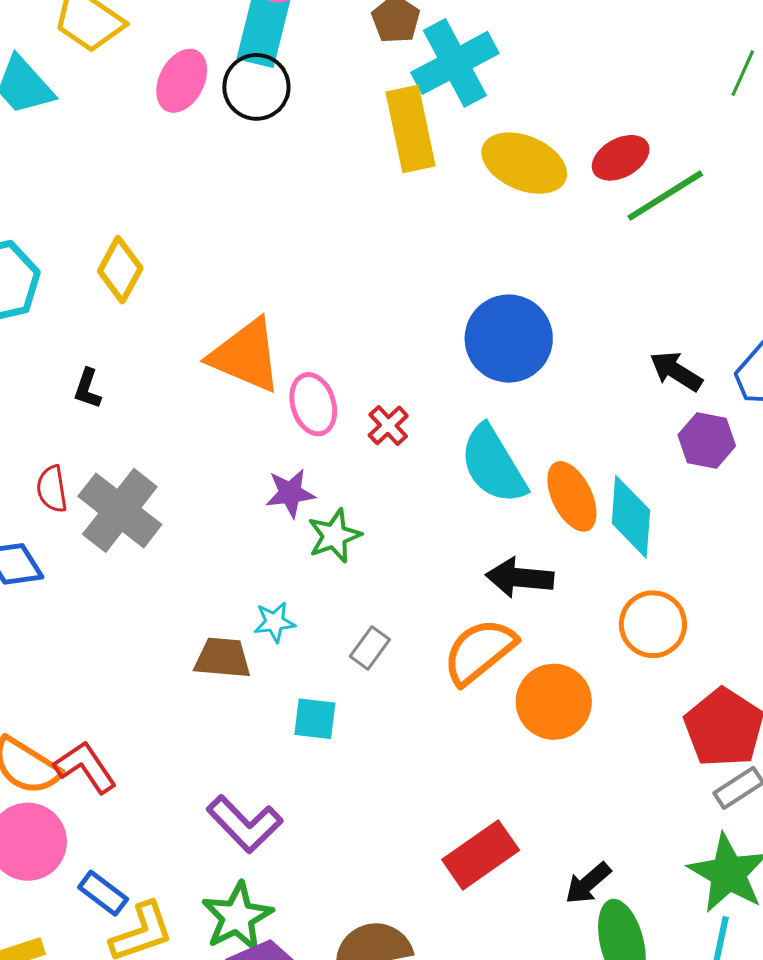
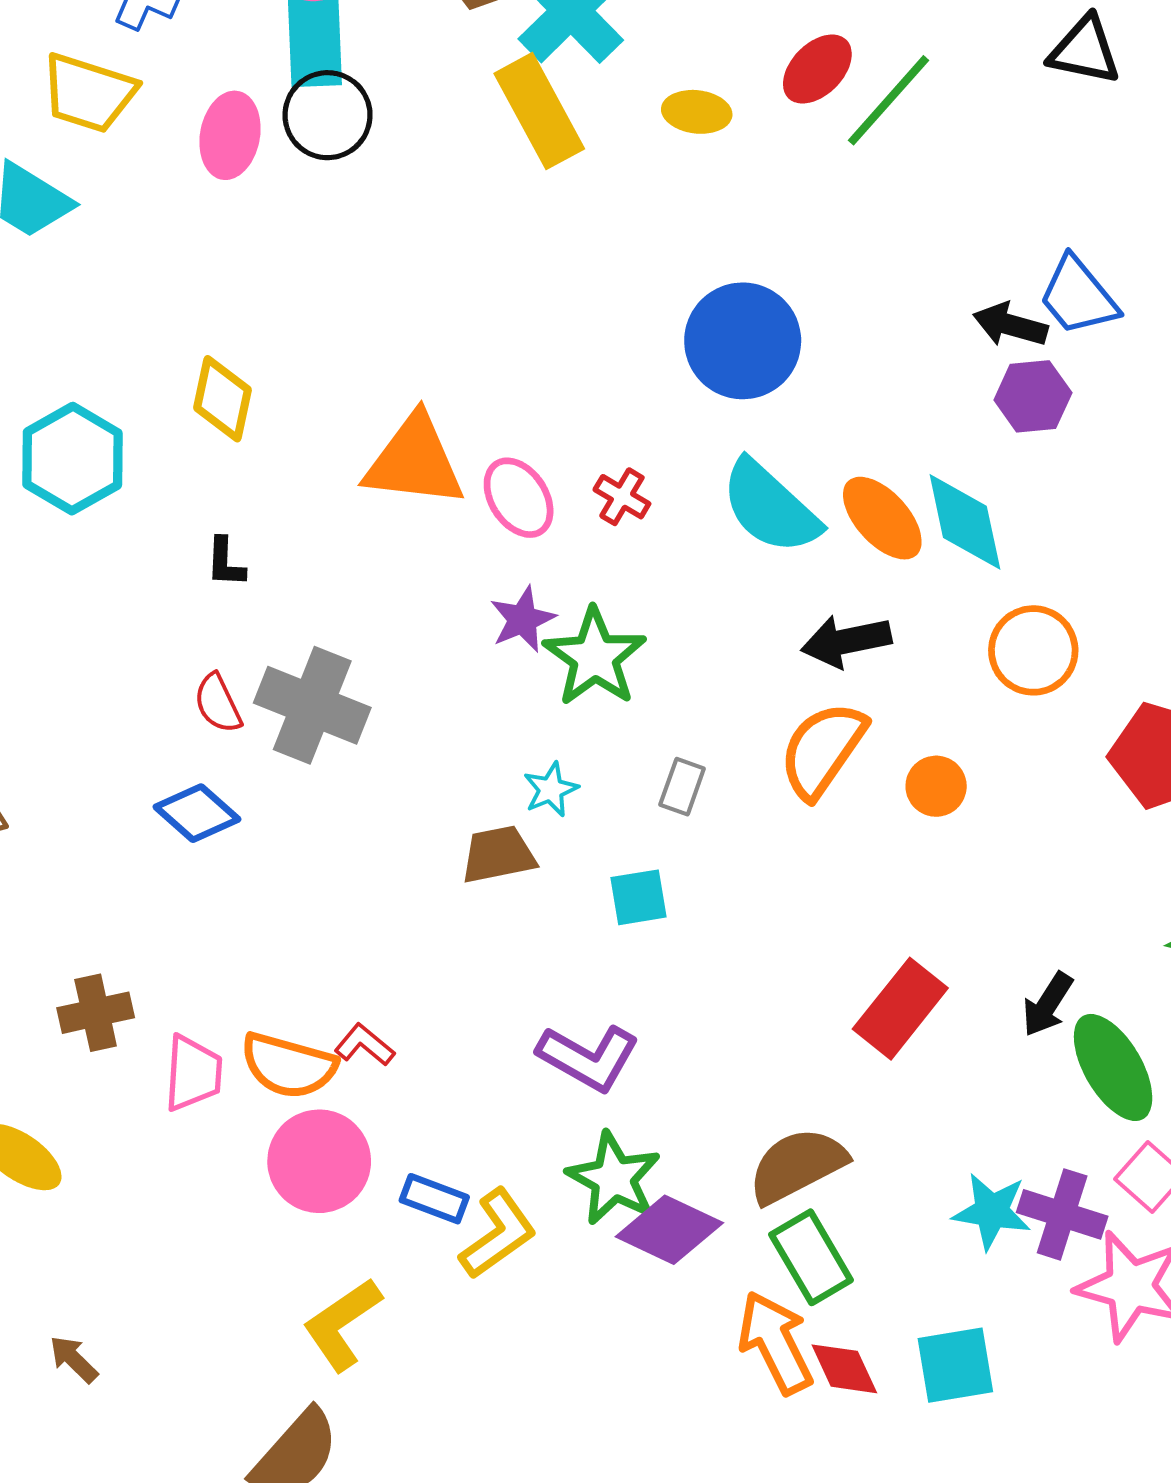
yellow ellipse: (524, 163) -> (697, 112), size x0.6
black arrow: (676, 371) -> (1010, 325), moved
green star: (334, 536) -> (595, 657), size x1.4
orange circle: (554, 702) -> (936, 786), size x0.6
red L-shape: (85, 767) -> (364, 1045), size x0.7

